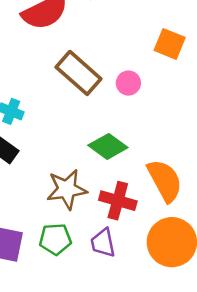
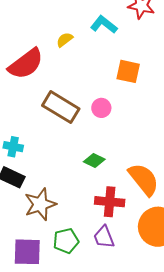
green diamond: (108, 146) -> (94, 161), size x0.7
brown star: (67, 189) -> (40, 204), moved

